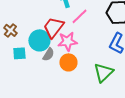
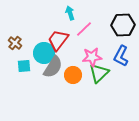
pink star: (67, 41) -> (92, 57), moved
gray semicircle: (48, 54) -> (53, 67), size x1.6
green triangle: (103, 72) -> (99, 73), moved

